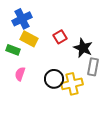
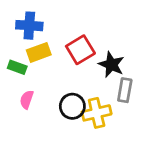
blue cross: (22, 19) -> (29, 26), turned 30
red square: (60, 37) -> (80, 50), size x1.5
yellow rectangle: (29, 39) -> (39, 52), turned -48

